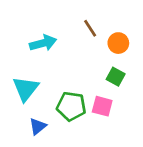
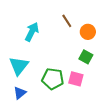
cyan arrow: (43, 43) -> (32, 32), turned -48
blue triangle: (38, 126) -> (20, 93), moved

